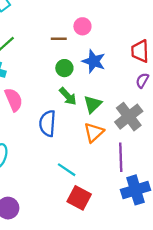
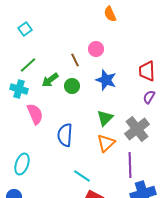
brown line: (59, 39) -> (75, 60), turned 64
green circle: (64, 68) -> (72, 86), moved
green arrow: (68, 96) -> (50, 80), moved, turned 96

